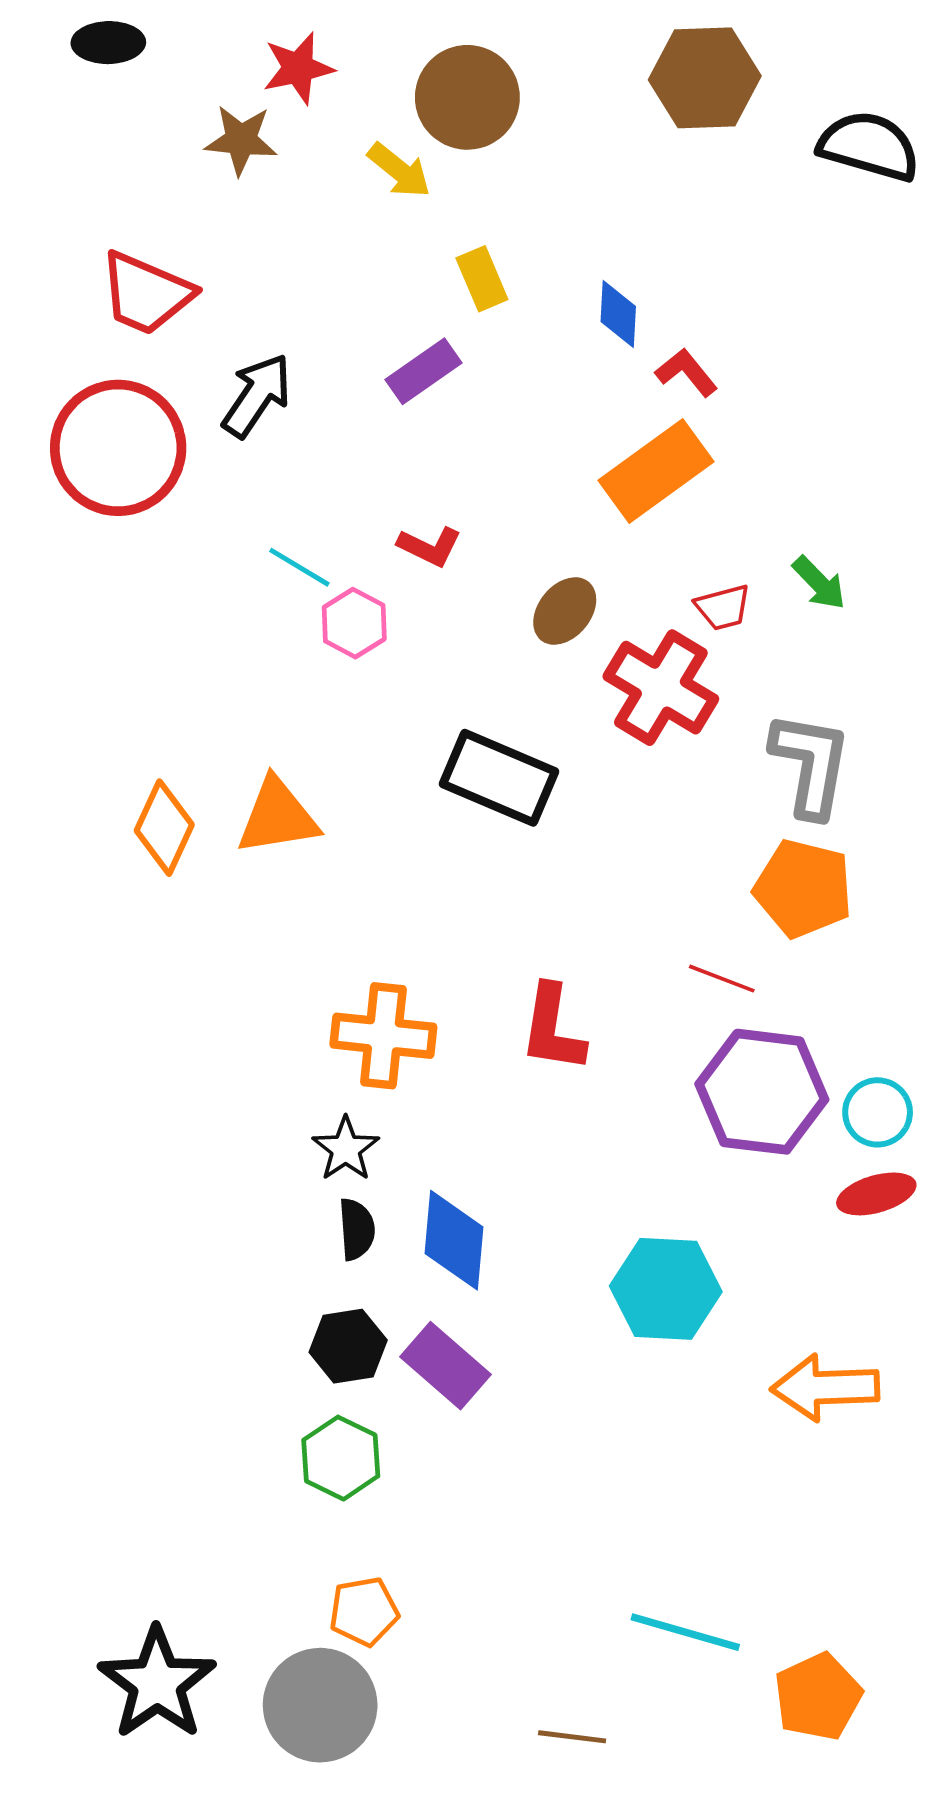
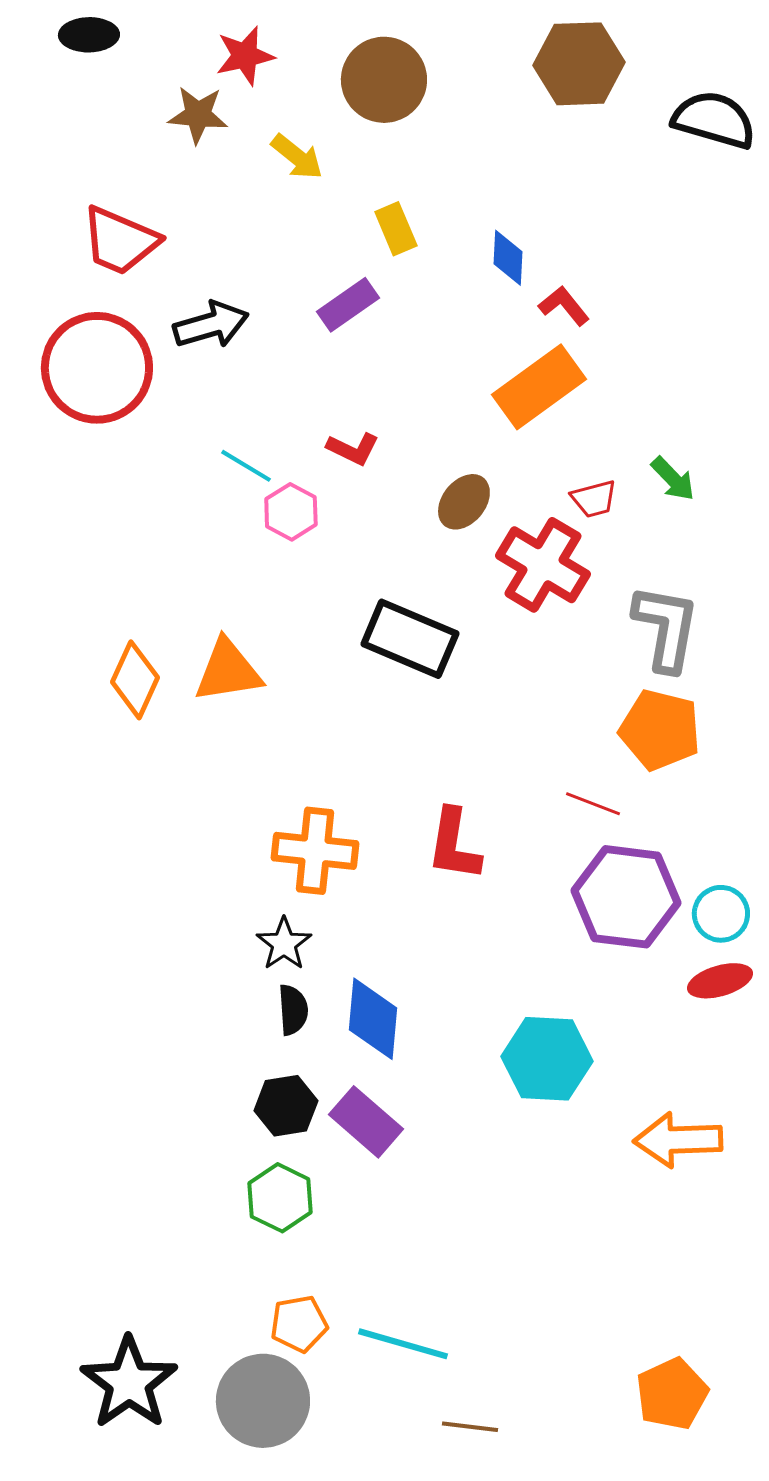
yellow arrow: (399, 170) -> (297, 157), moved
black arrow: (257, 396) -> (211, 325), turned 40
cyan line: (685, 1632) -> (403, 1344), moved

